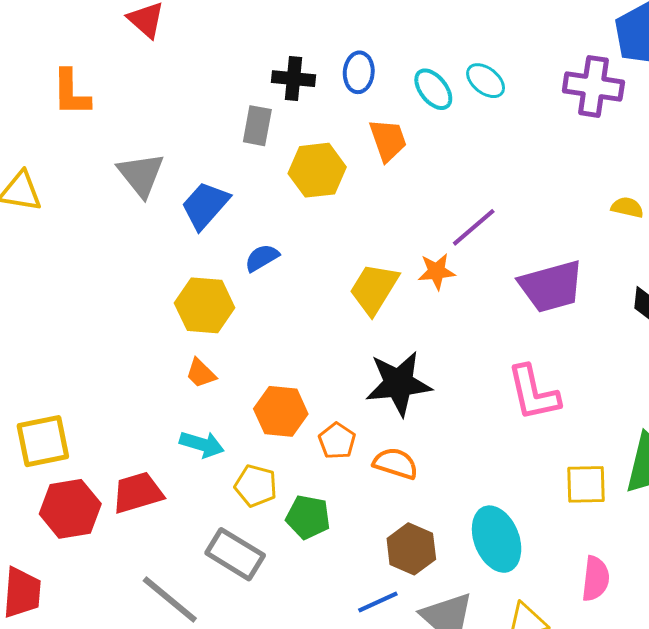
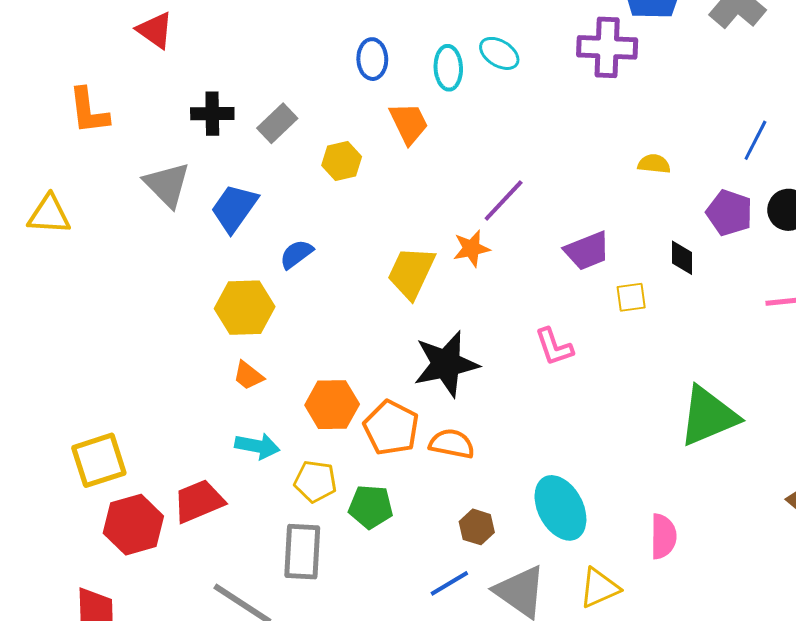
black cross: (294, 79) -> (212, 114), moved
cyan ellipse: (433, 89) -> (448, 68), turned 42
gray rectangle: (257, 126) -> (277, 123), turned 42
yellow hexagon: (317, 170) -> (342, 161), size x0.7
purple trapezoid: (551, 286) -> (587, 251), size x0.7
pink L-shape: (533, 393) -> (554, 347), moved, size x0.7
orange pentagon: (337, 441) -> (391, 428), size x1.5
yellow square: (586, 484) -> (631, 297), moved, size x0.7
brown hexagon: (411, 549) -> (477, 527), size x0.7
gray rectangle: (235, 554) -> (302, 552), turned 68

